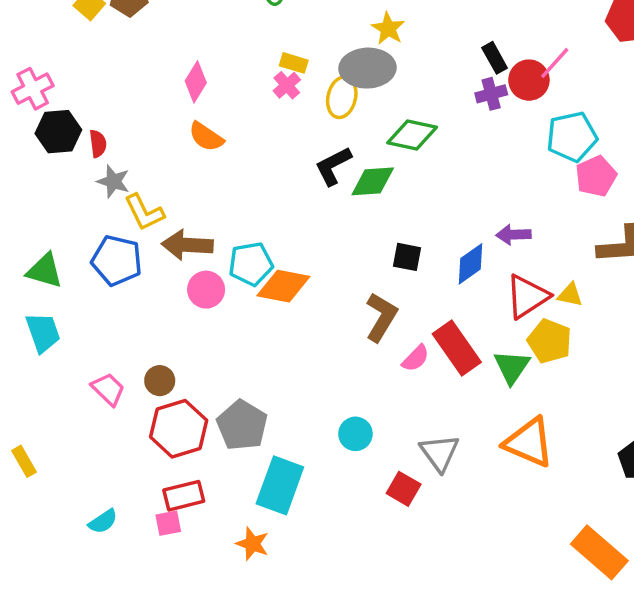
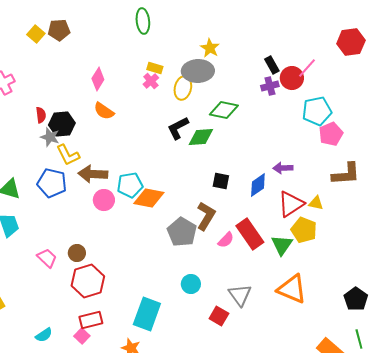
black hexagon: (58, 132) -> (62, 124), moved
gray pentagon: (242, 425) -> (182, 232), moved
pink square: (168, 523) -> (82, 336), turned -35

